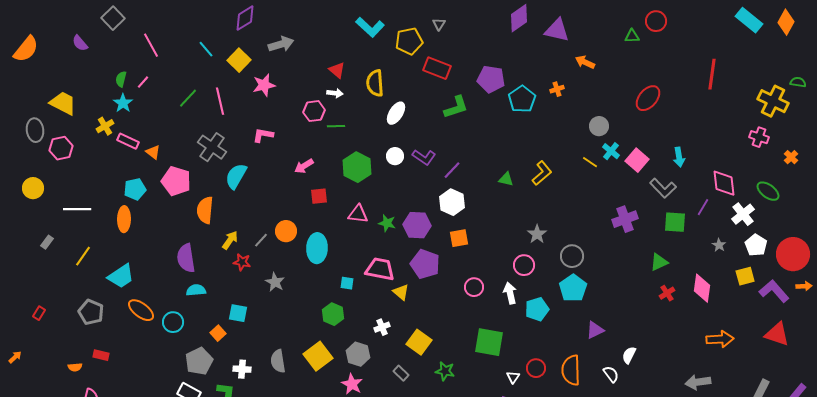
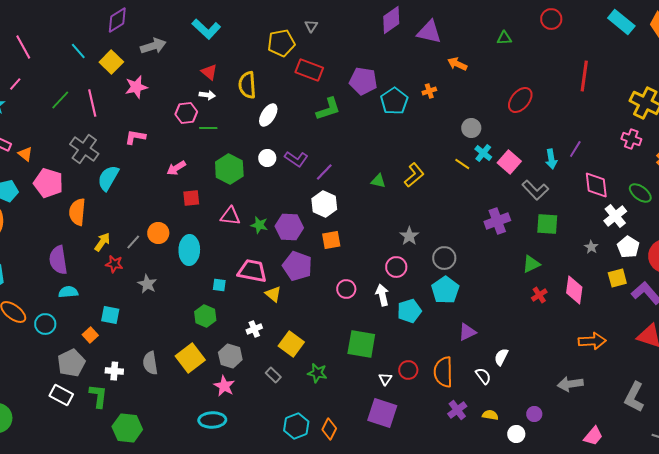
red circle: (656, 21) -> (551, 19), moved
cyan L-shape: (370, 27) -> (206, 29), moved
purple line: (703, 207) -> (575, 149), moved

